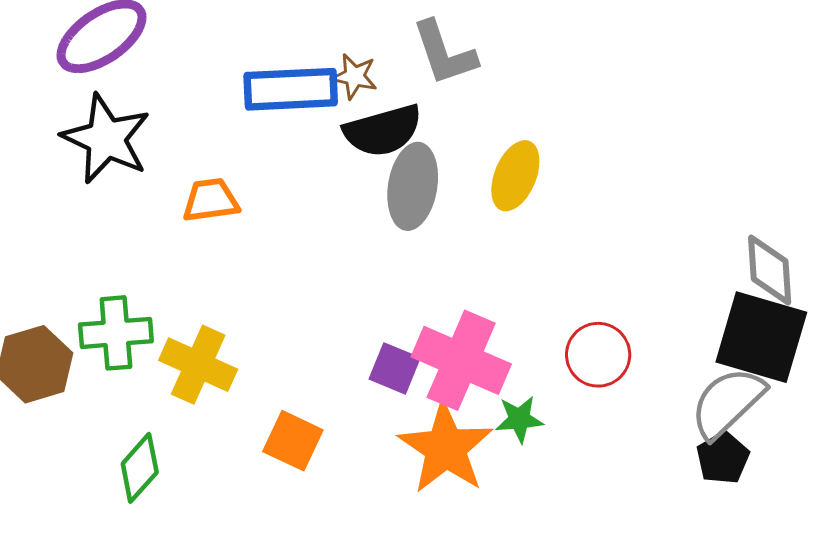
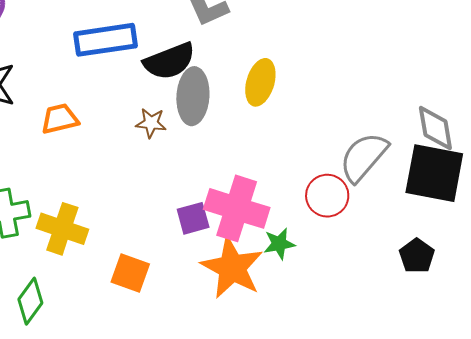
brown star: (354, 76) -> (151, 123), moved
purple square: (395, 368) -> (193, 218), turned -32
gray semicircle: (727, 403) -> (364, 157), moved

